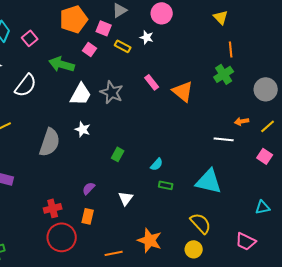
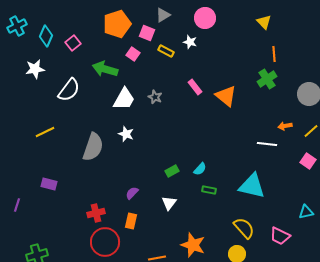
gray star: (112, 92) -> (155, 97), size x0.6
green rectangle: (118, 154) -> (172, 171), moved, turned 32
pink trapezoid: (246, 241) -> (280, 236), moved

